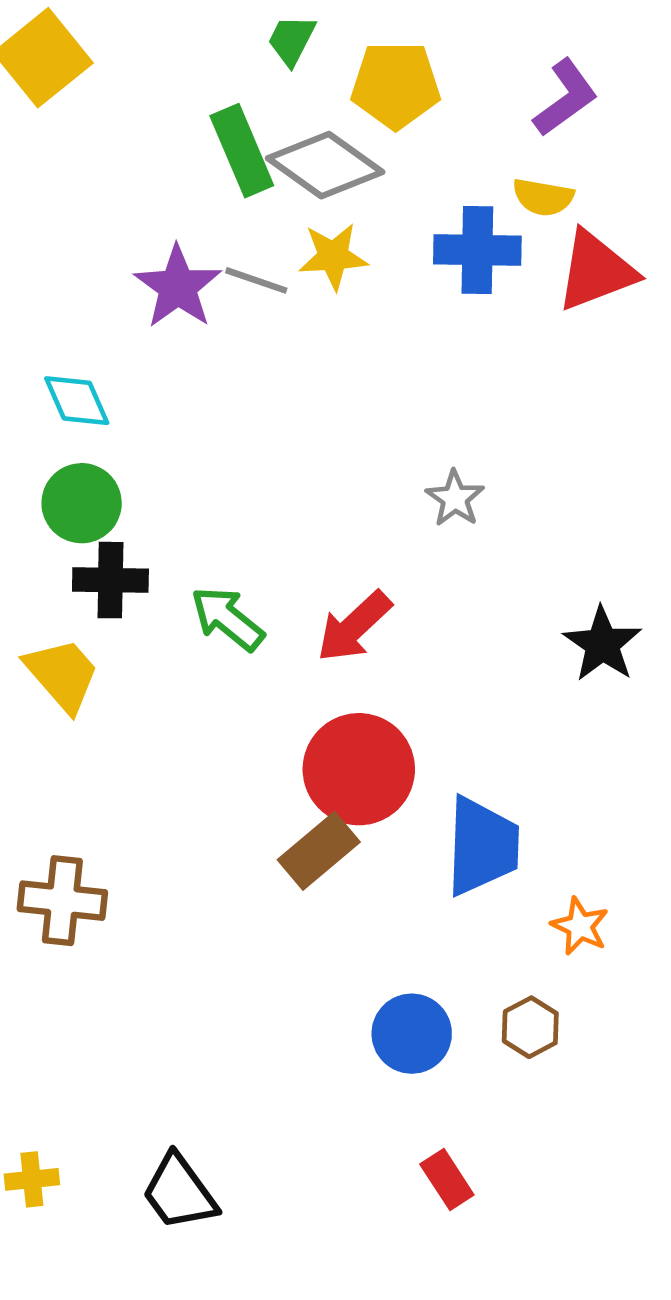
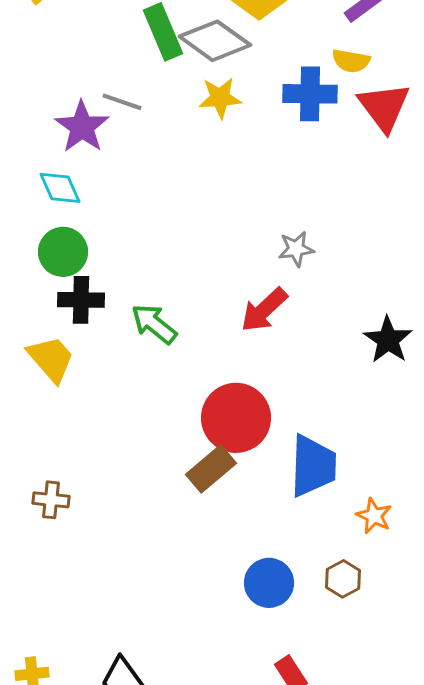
red triangle: (596, 271) -> (384, 107), turned -46
gray line: (256, 280) -> (122, 102), moved
purple star: (178, 287) -> (82, 127), moved
gray star: (455, 498) -> (296, 249), turned 30
red arrow: (354, 627) -> (264, 310), moved
brown cross: (62, 901) -> (51, 500), size x0.7

